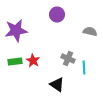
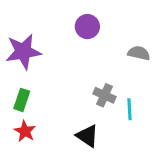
red star: (33, 61) -> (25, 131), moved
green rectangle: (15, 62) -> (22, 100), turned -64

